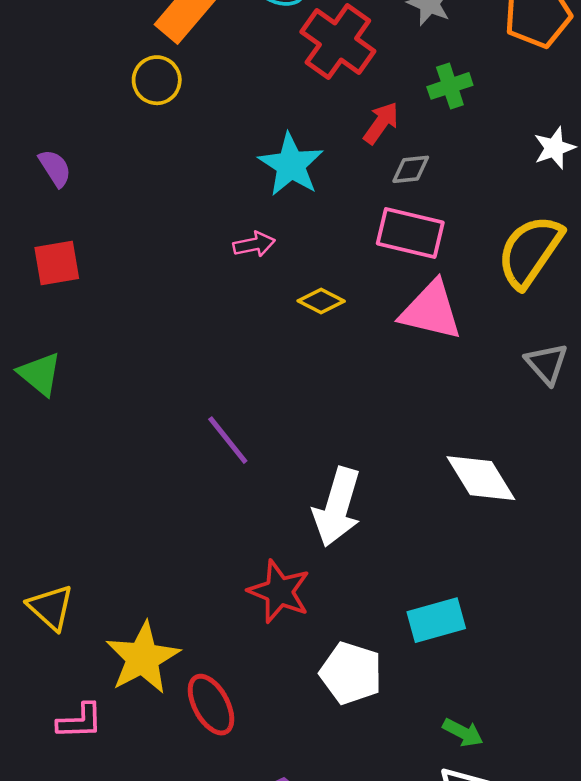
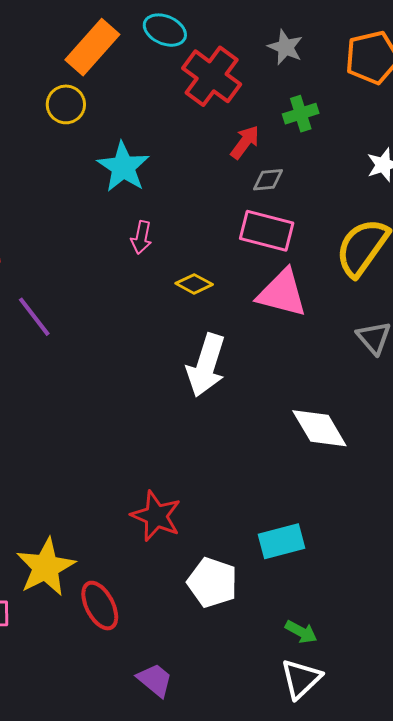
cyan star: (291, 165) -> (123, 167), moved
pink arrow: (254, 244) -> (141, 237), turned 112
purple line: (228, 440) -> (34, 317), moved
white arrow: (337, 507) -> (206, 365), moved

